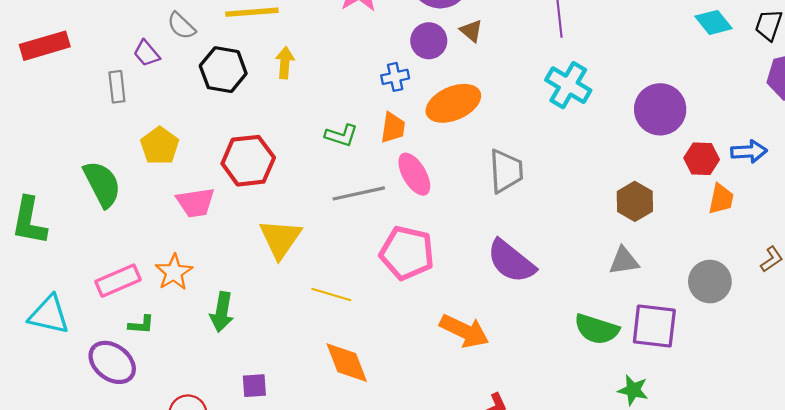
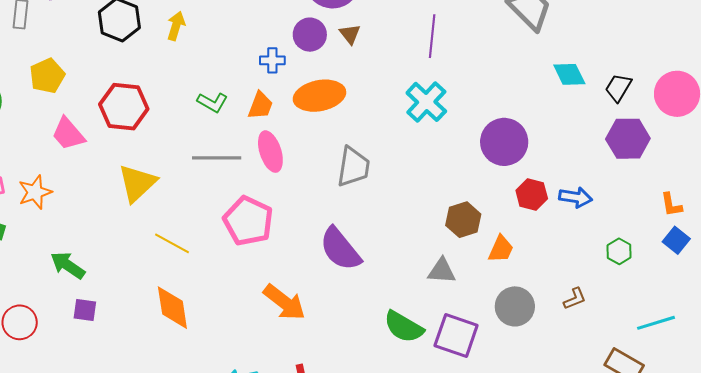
orange trapezoid: (721, 199) -> (501, 249), moved
pink trapezoid: (196, 203) -> (68, 134), turned 45
green arrow: (222, 312) -> (68, 265), moved, turned 102

